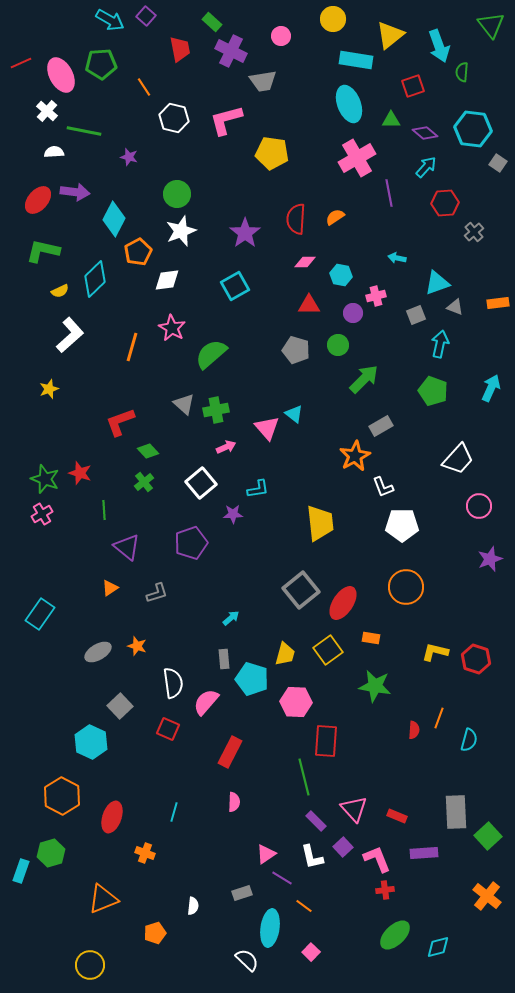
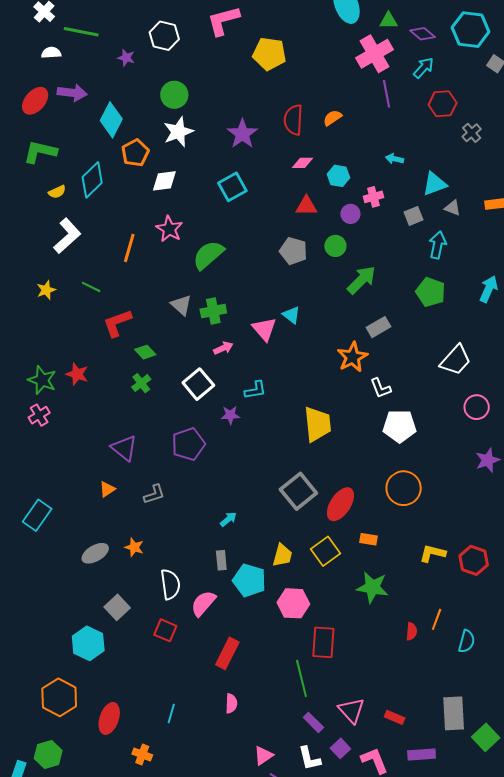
white hexagon: (174, 118) -> (164, 36), moved
pink cross: (357, 158) -> (374, 54), moved
green line: (104, 510) -> (91, 287), moved, turned -60

